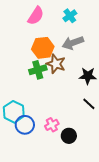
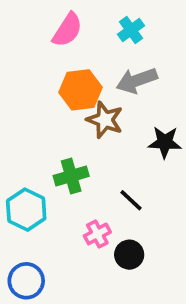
green cross: (38, 70) -> (71, 176), moved
black line: (89, 104) -> (131, 200), moved
blue circle: (25, 125) -> (26, 281), moved

